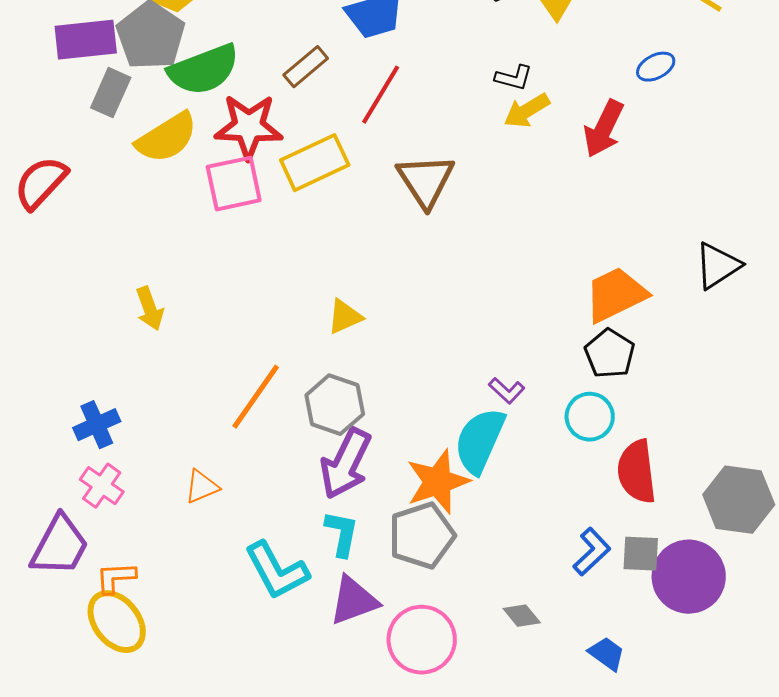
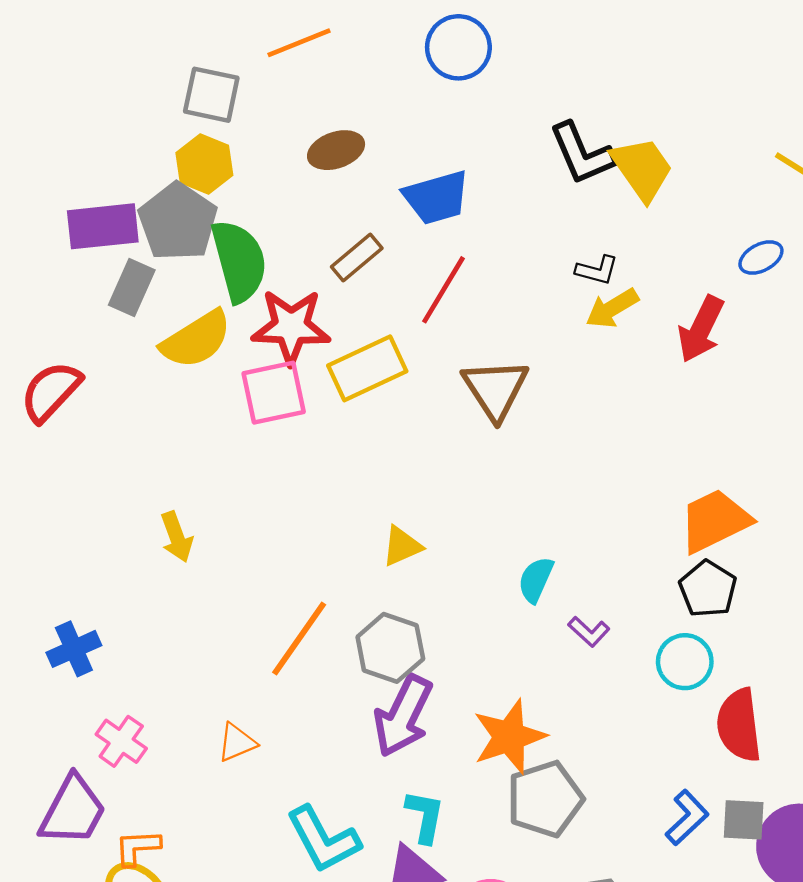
green semicircle: (204, 70) -> (239, 261), turned -84
blue cross: (97, 425) -> (74, 649), moved
cyan semicircle: (480, 441) -> (536, 580), moved, size x0.6
cyan L-shape: (342, 534) -> (425, 816), moved
gray pentagon: (422, 536) -> (545, 799), moved

